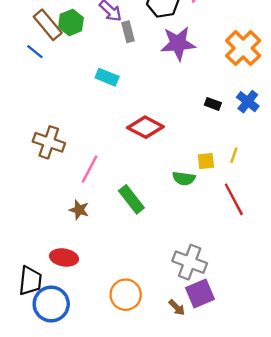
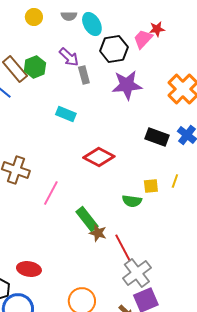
black rectangle: (213, 104) -> (157, 137), size x1.6
red line: (234, 199) -> (123, 248), moved
brown star: (79, 210) -> (98, 233), moved
gray cross: (190, 262) -> (137, 273), turned 32

